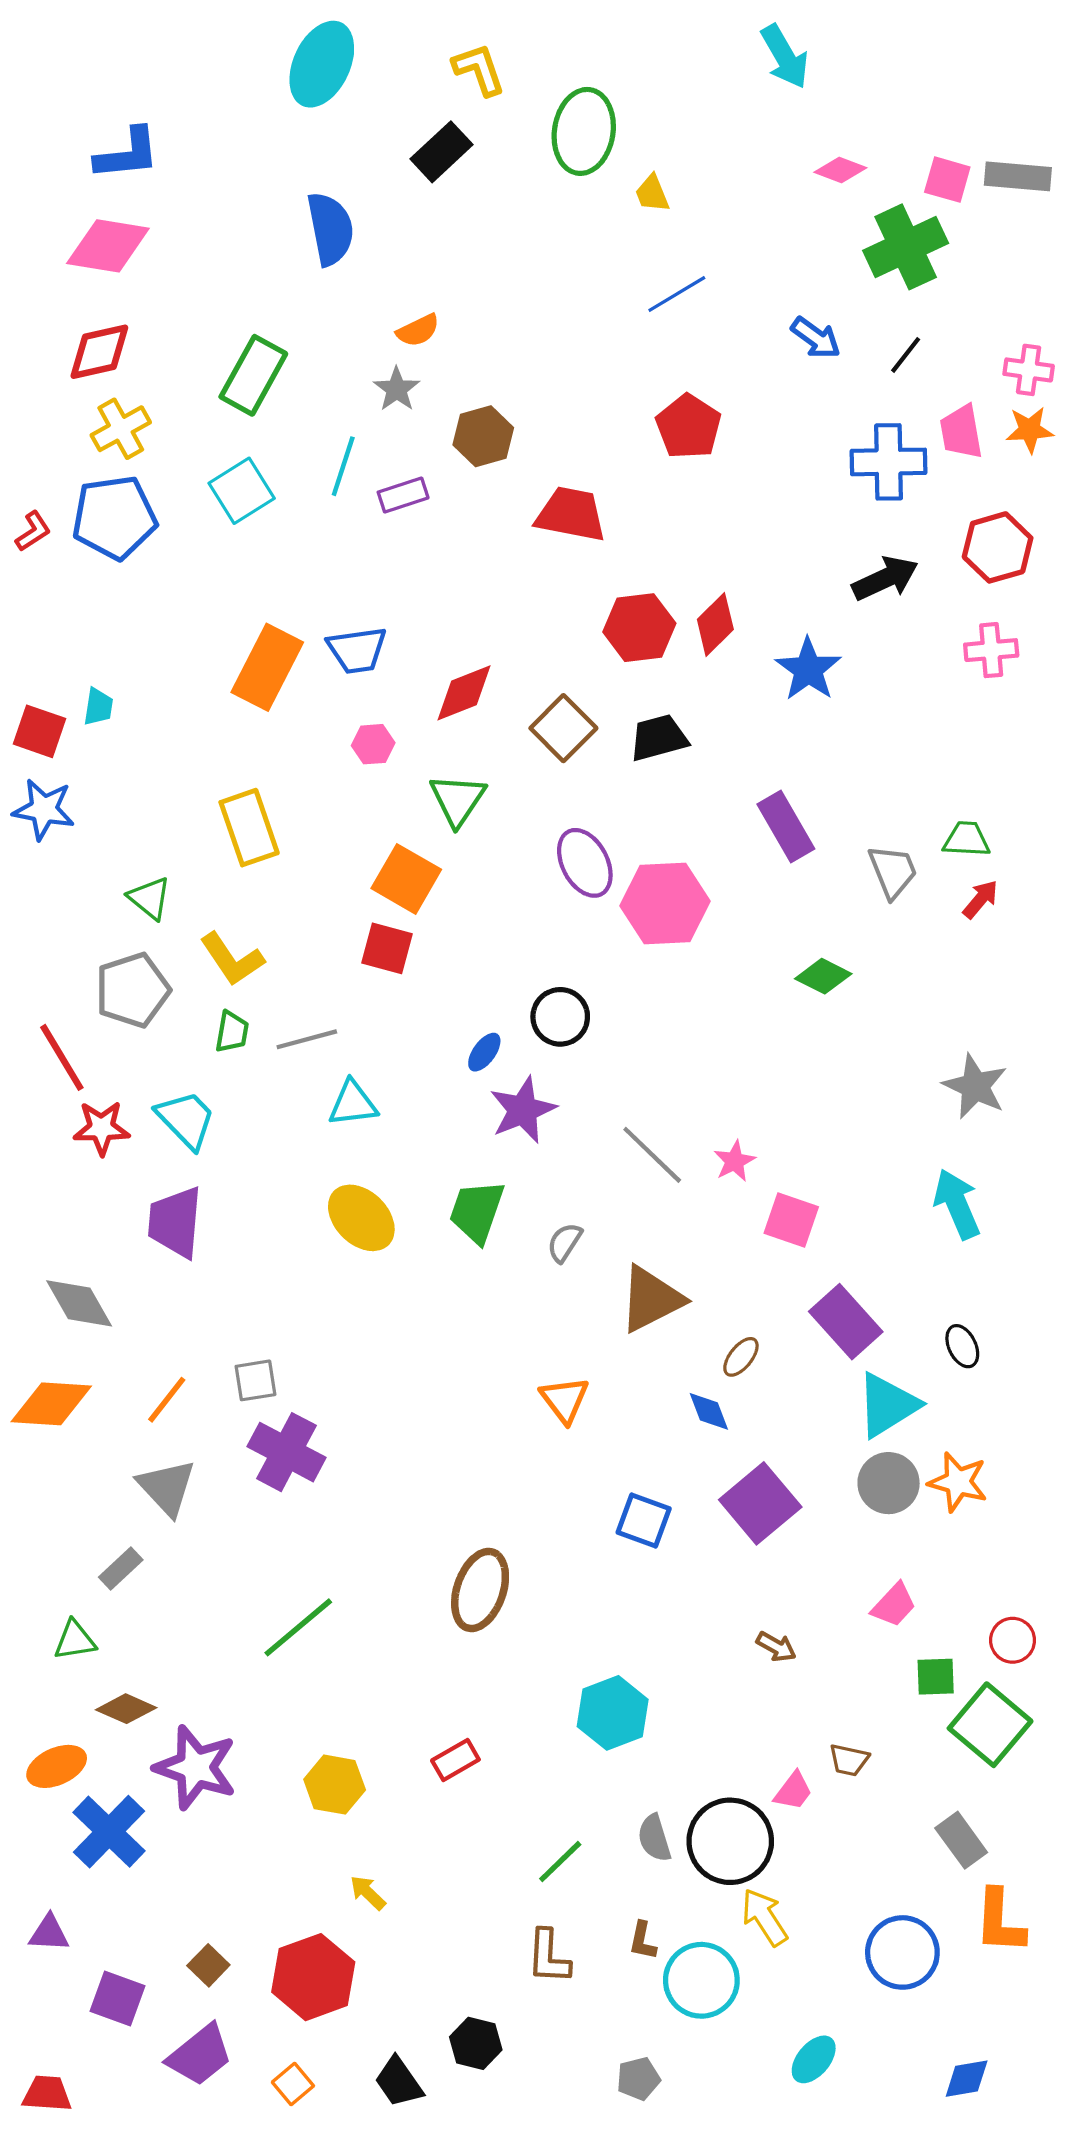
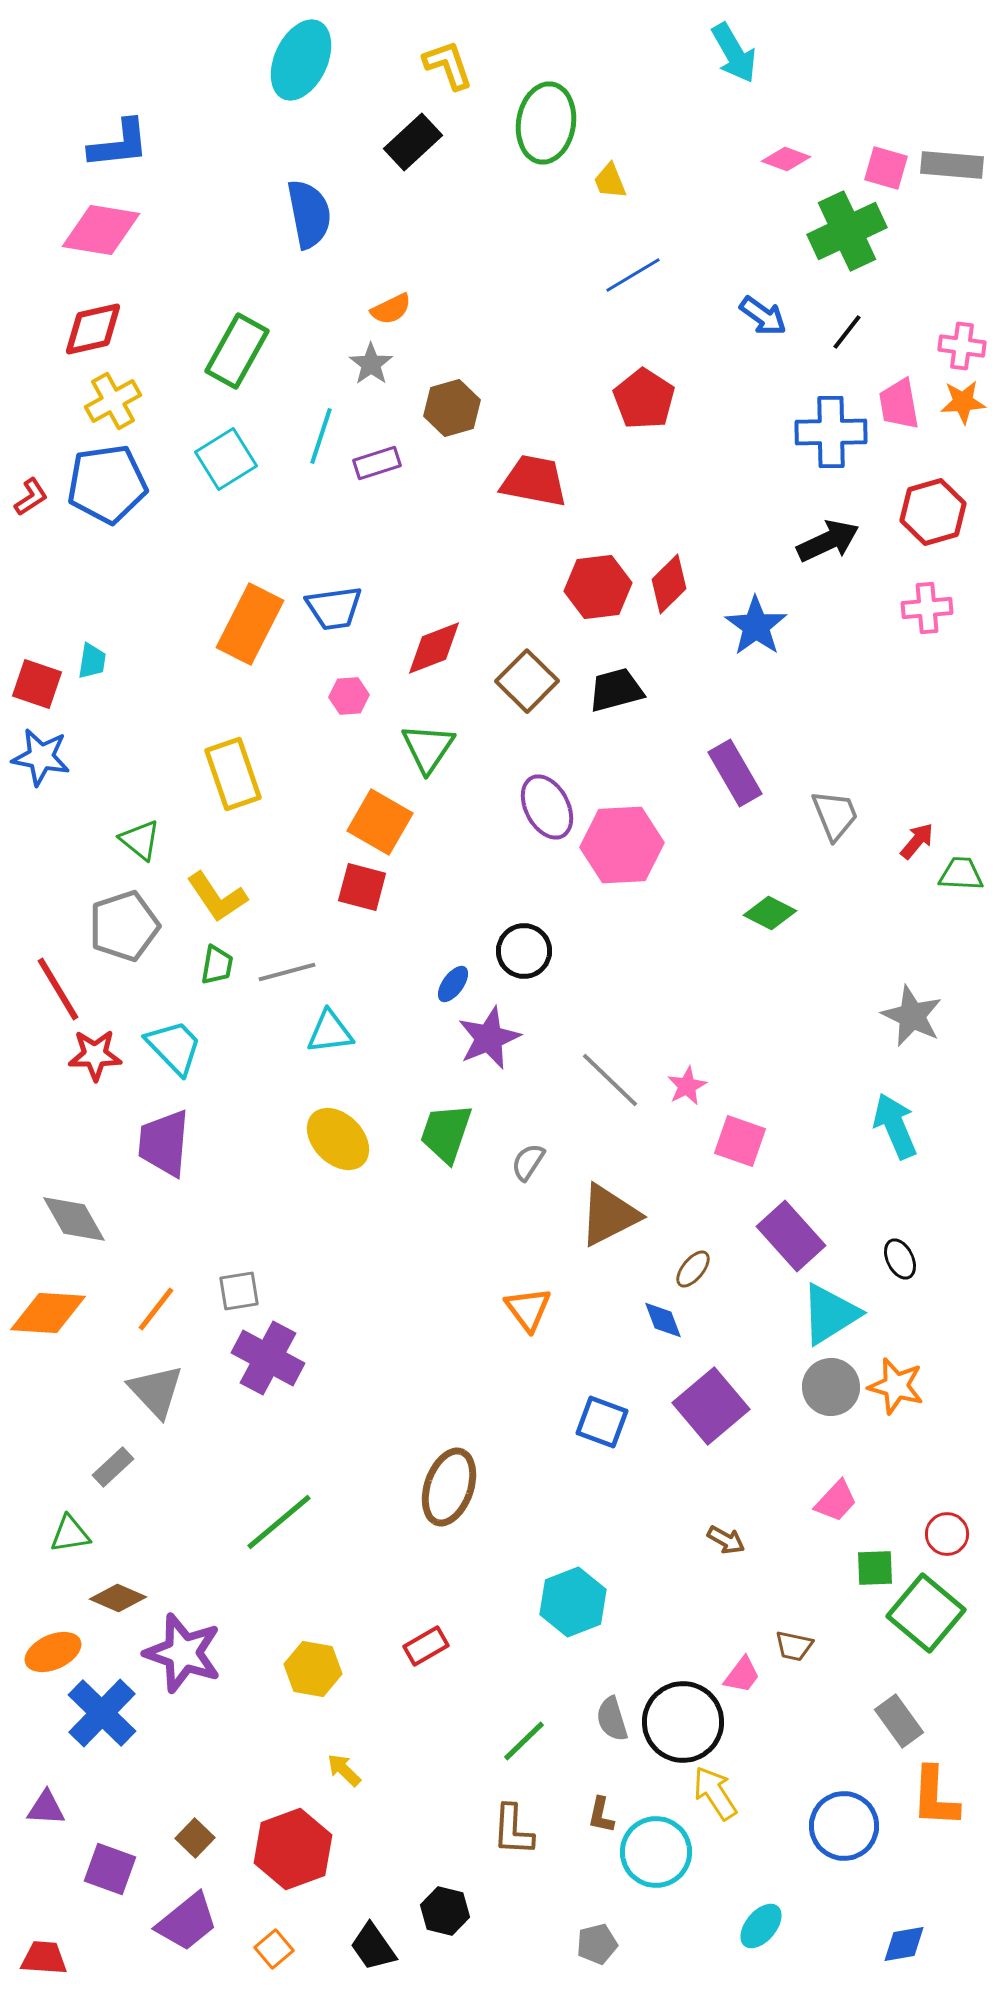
green trapezoid: (967, 839) -> (961, 874), moved

